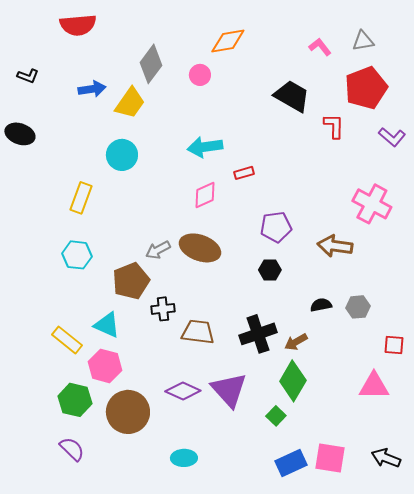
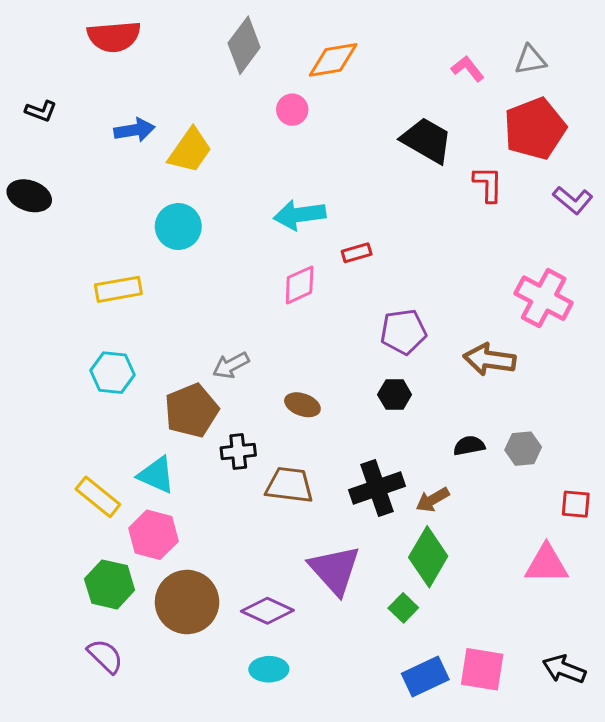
gray diamond: (151, 64) -> (244, 45), moved
yellow rectangle: (81, 198) -> (118, 289), turned 60
brown ellipse: (200, 248) -> (302, 405), moved, size x0.6
purple diamond: (183, 391) -> (267, 611), moved

